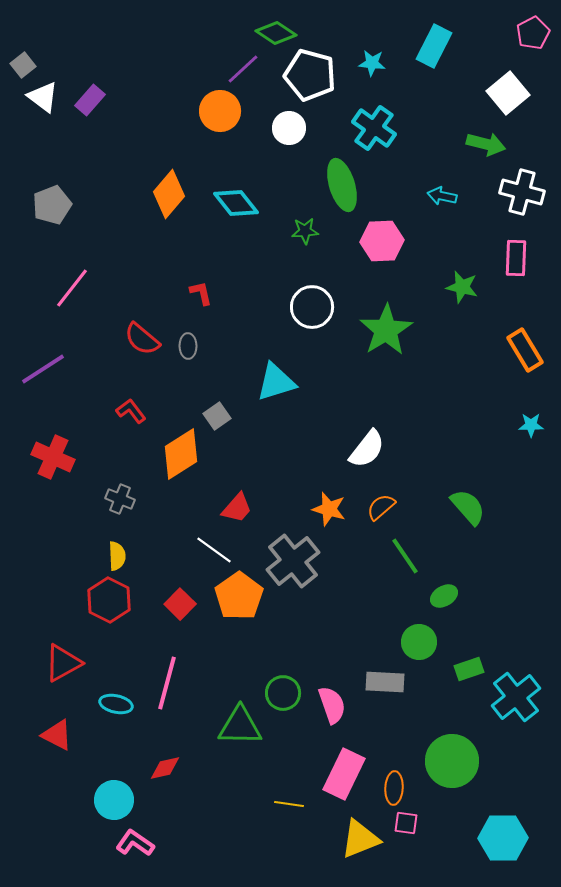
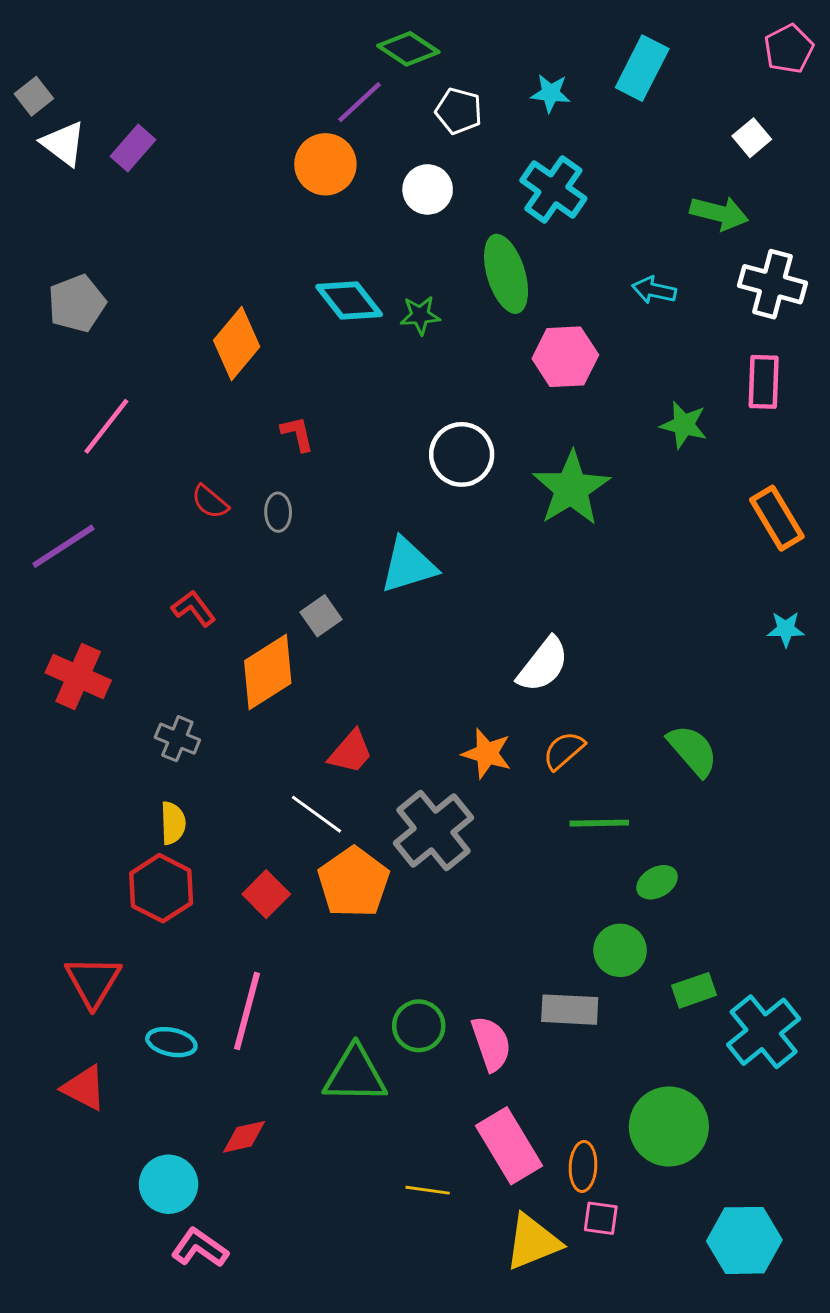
white pentagon: (310, 75) -> (459, 111), size x0.6
white square: (508, 93) -> (752, 138), size x0.6
orange diamond: (169, 194) -> (237, 343), moved
green star: (305, 231) -> (420, 315), moved
red semicircle: (142, 339) -> (210, 502), size x0.7
green line: (405, 556) -> (599, 823), turned -57
red triangle: (63, 663) -> (93, 981), turned -30
pink rectangle: (344, 774) -> (509, 1146), turned -57

